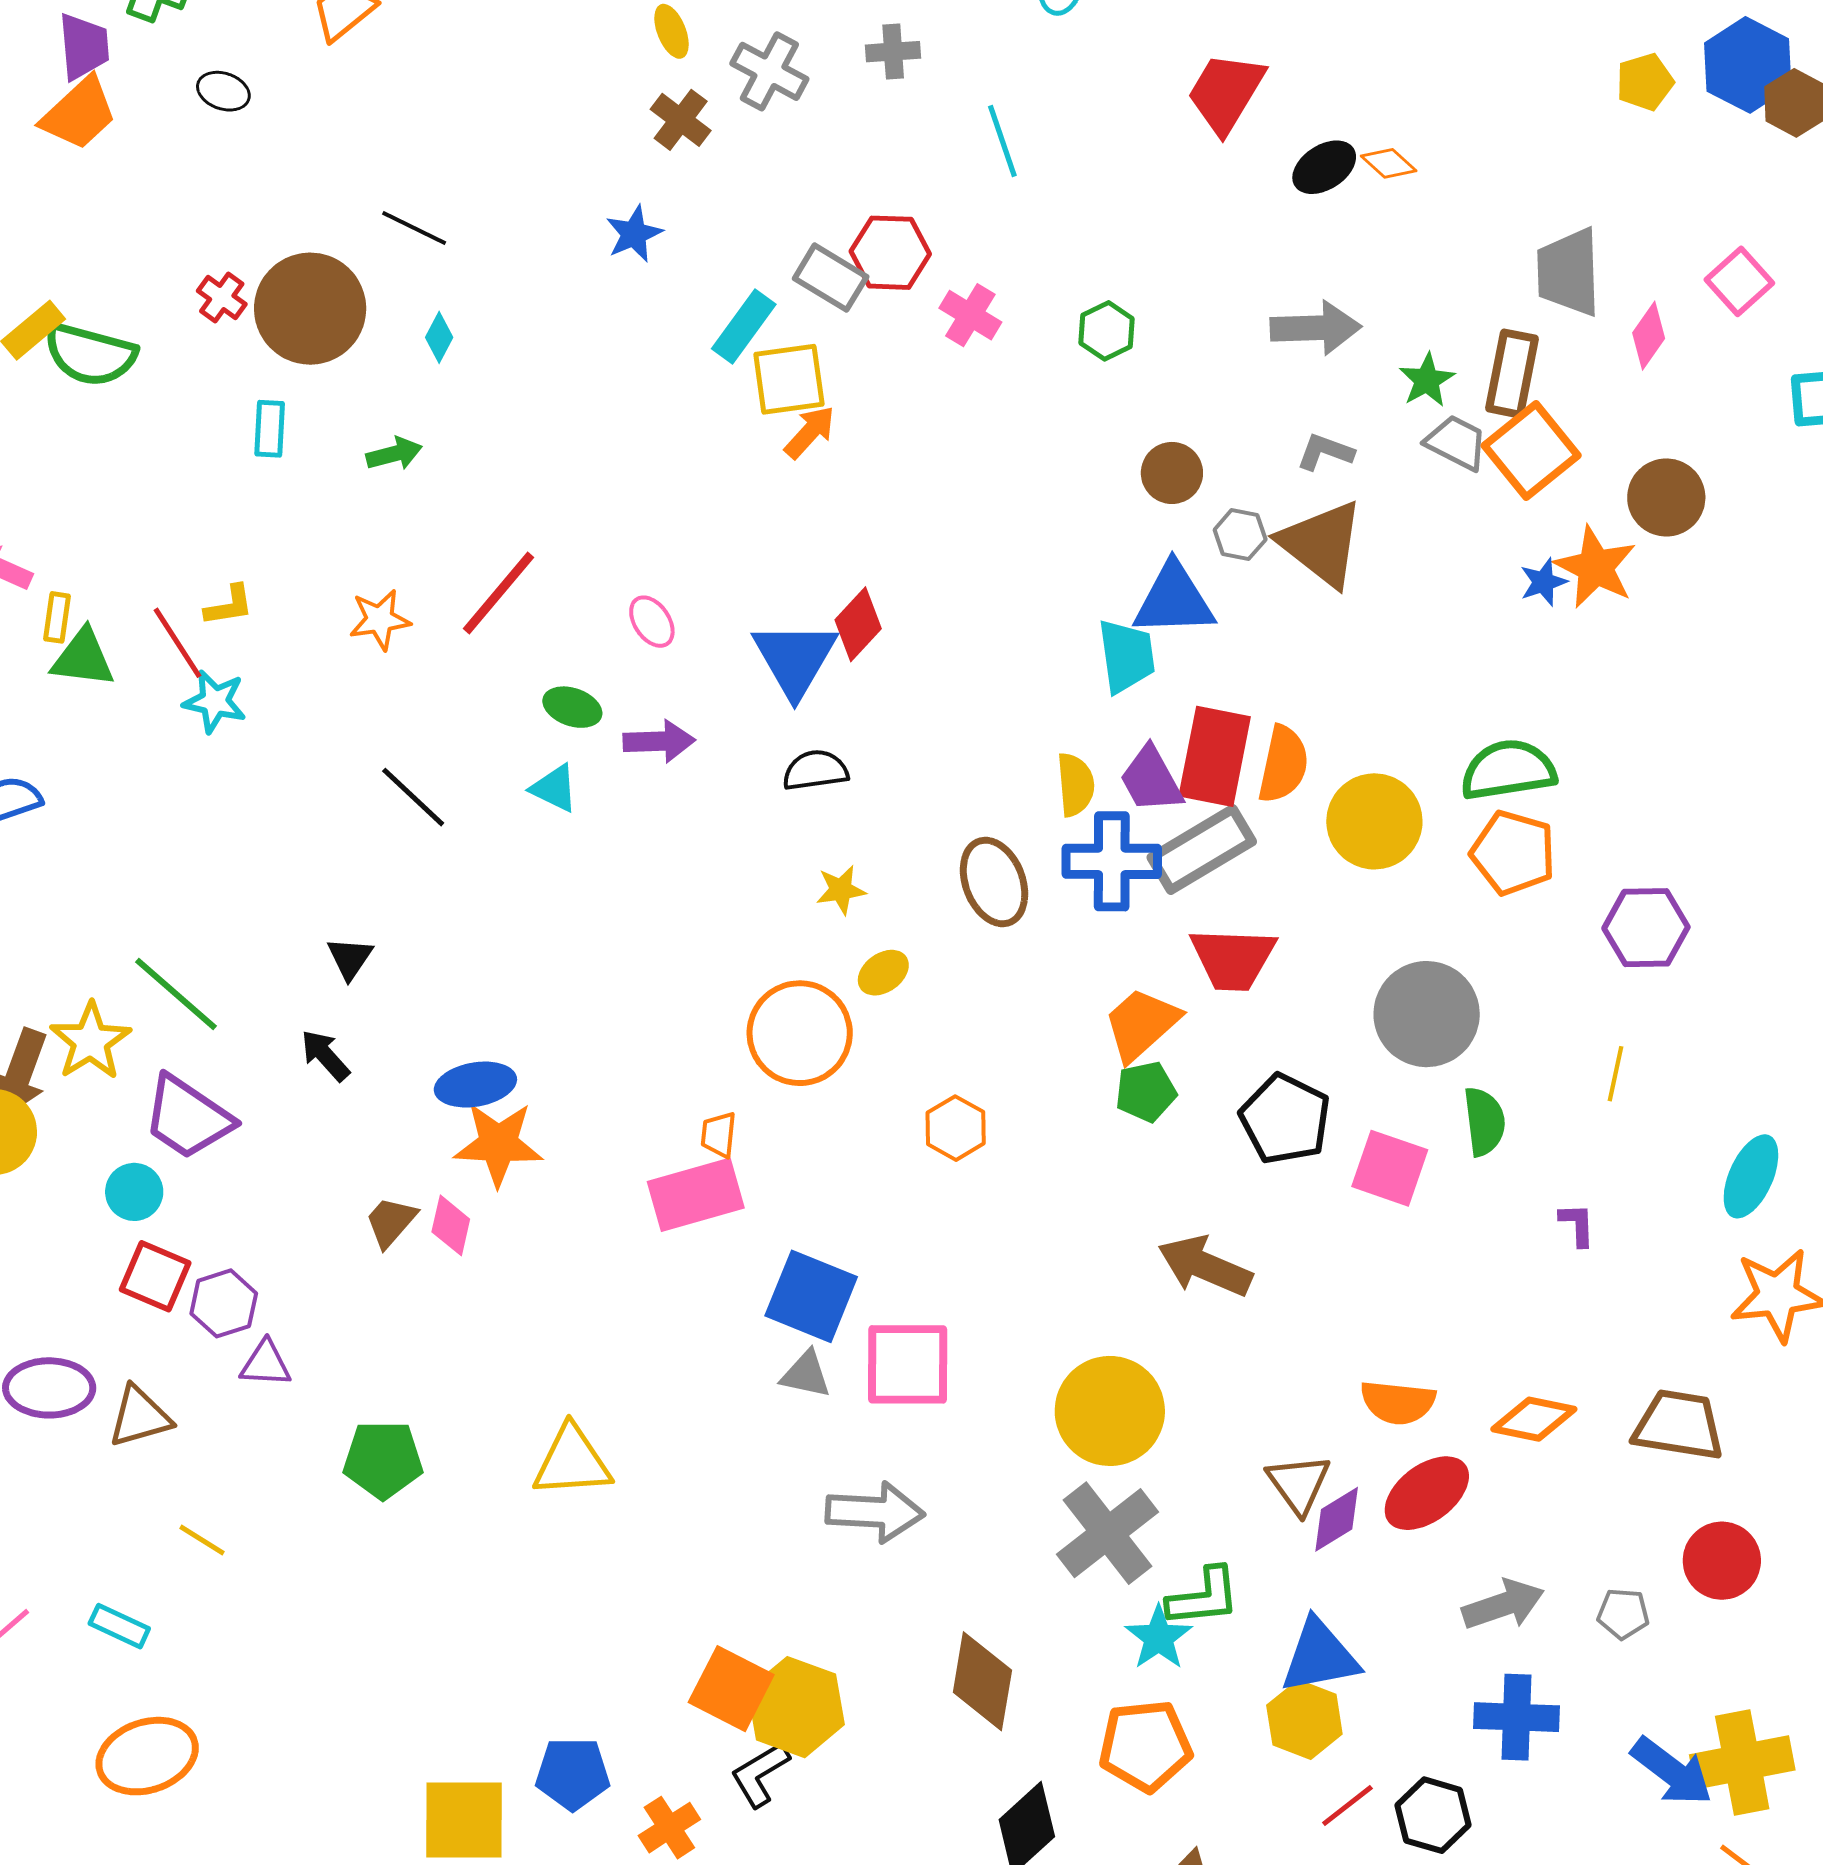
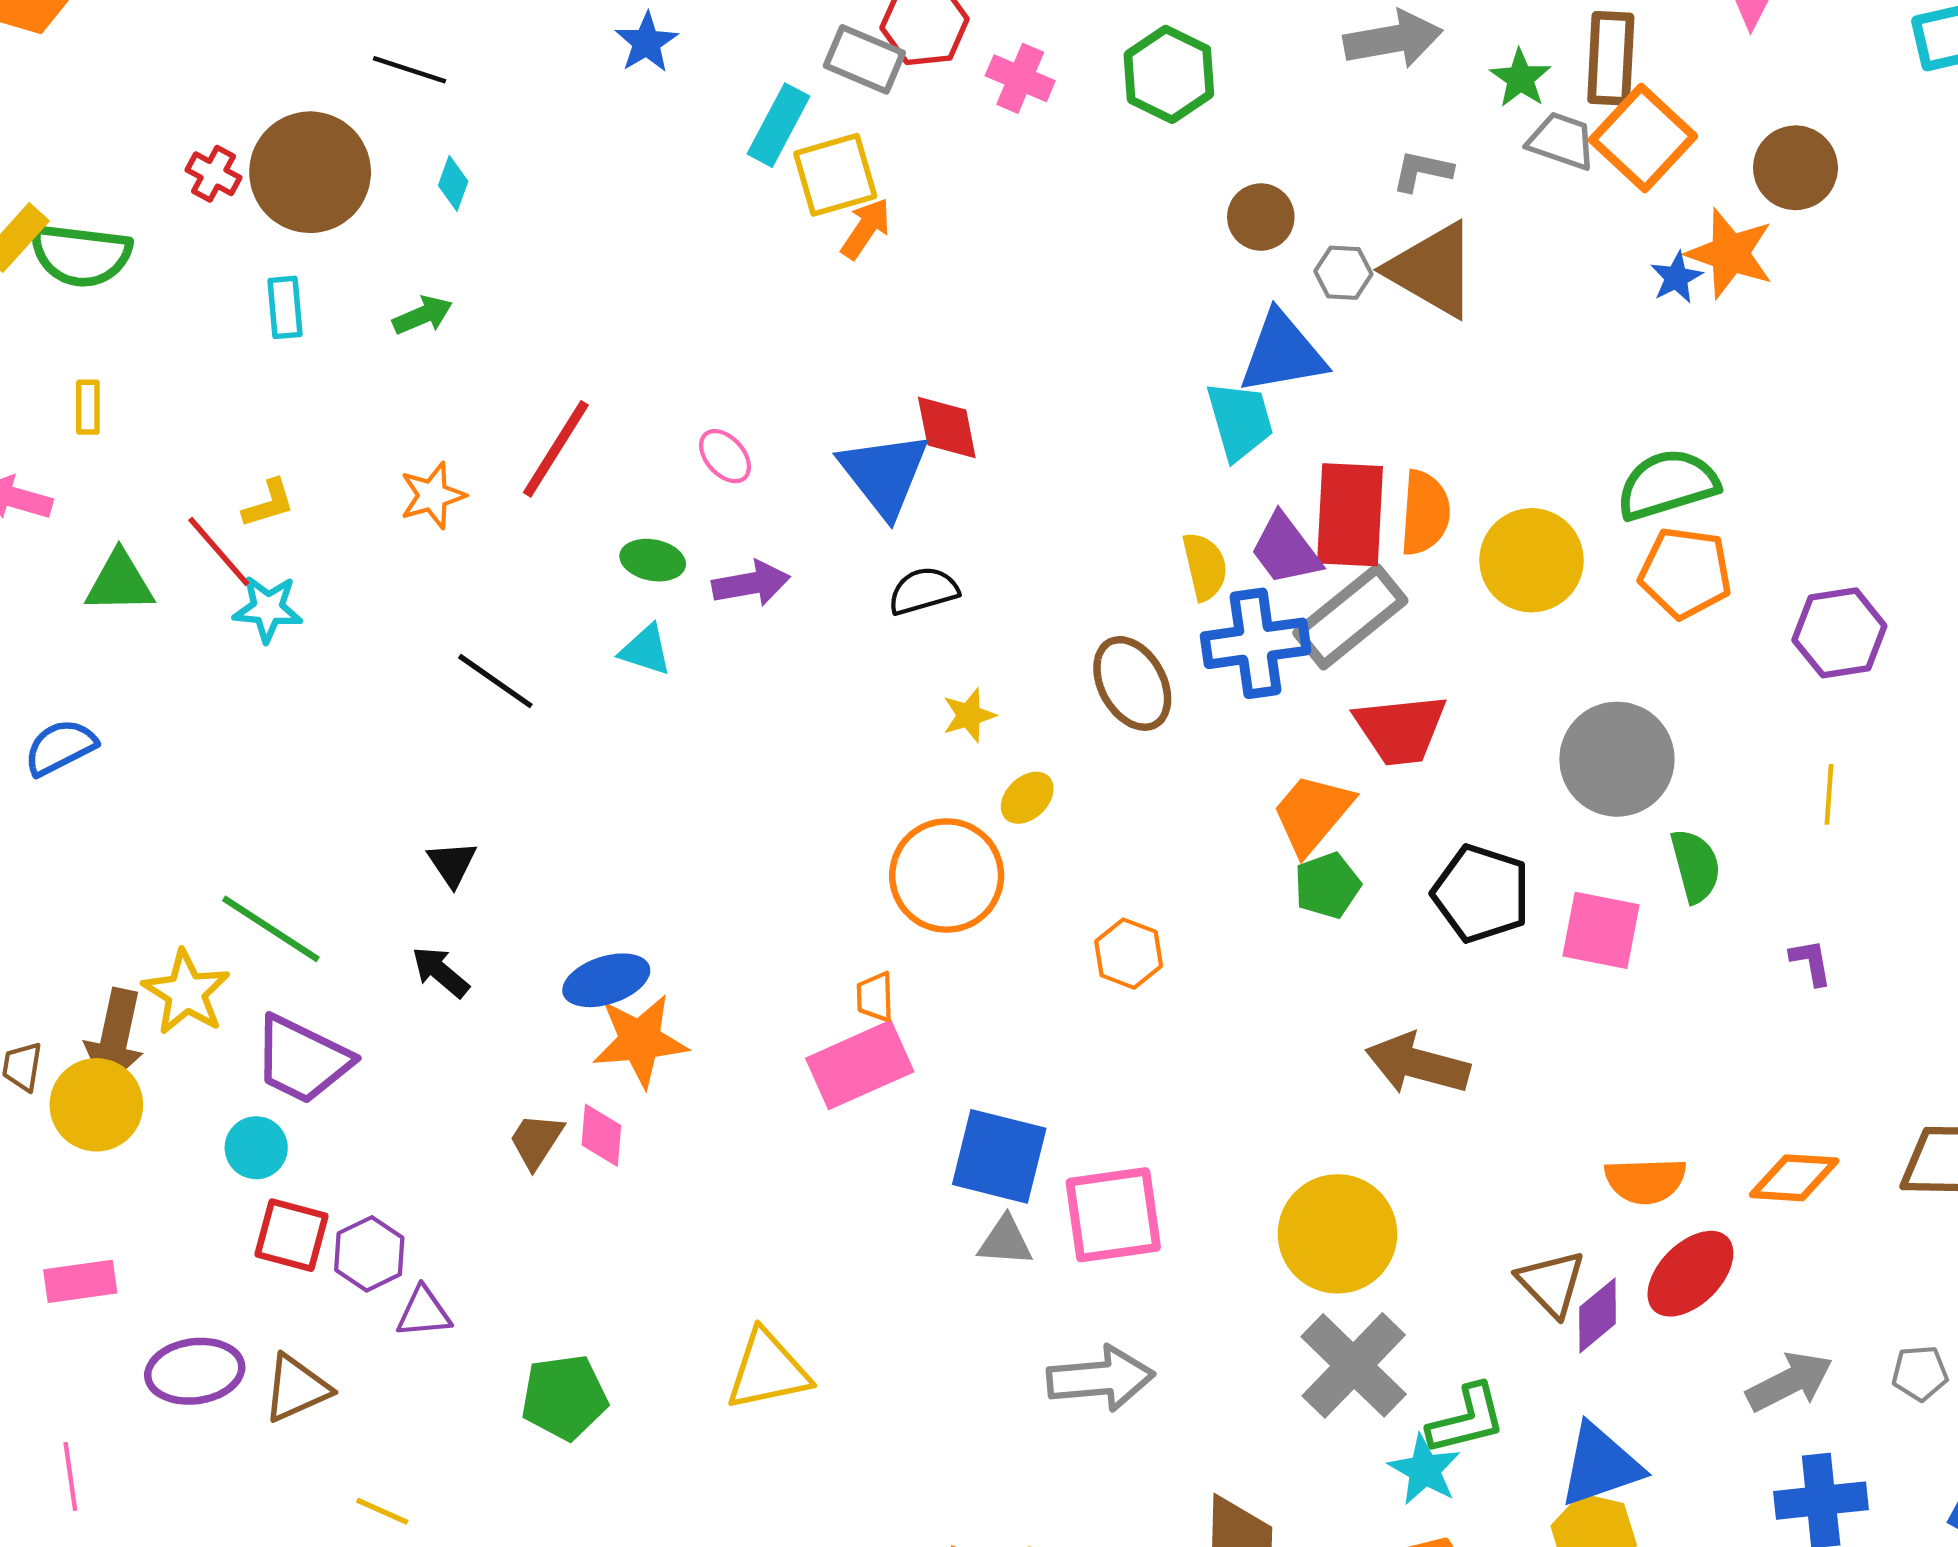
green hexagon: (1107, 331) -> (1169, 74), size x1.5
yellow rectangle: (57, 617) -> (88, 407), moved
red diamond: (858, 624) -> (947, 427), turned -46

